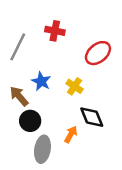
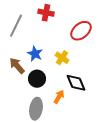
black circle: (30, 121) -> (37, 79), moved

